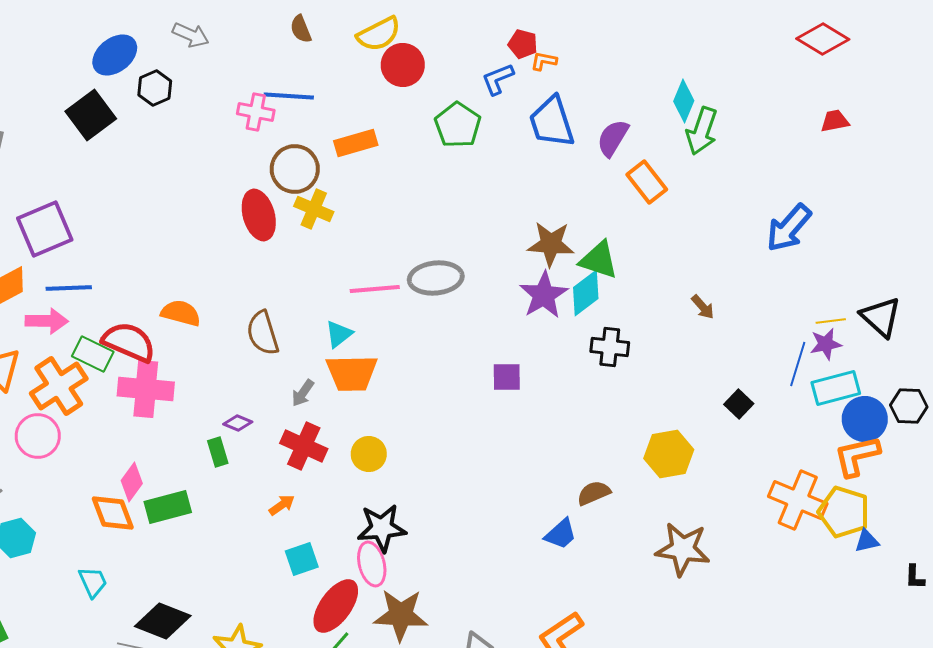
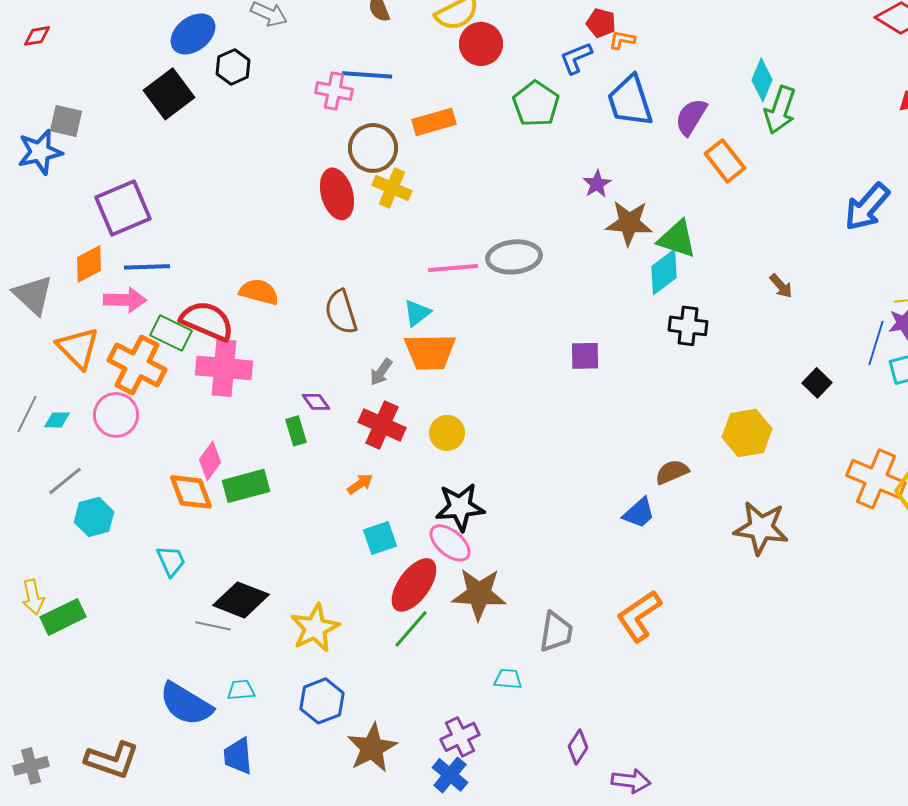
purple star: (544, 295) -> (597, 184), moved, size x0.6
orange cross: (59, 386) -> (137, 365), turned -30
purple diamond: (238, 423) -> (316, 402), turned 32
pink ellipse: (372, 564) -> (450, 543), turned -36

